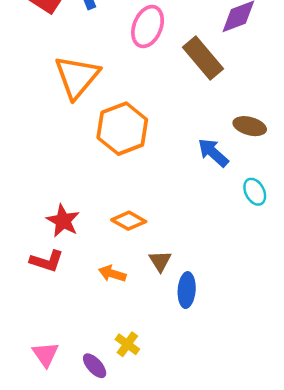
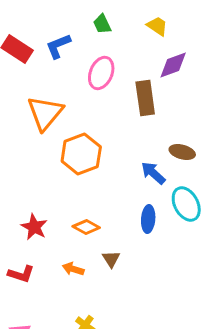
brown rectangle: (203, 58) -> (145, 98), turned 32
cyan ellipse: (255, 192) -> (186, 204), size x1.6
red L-shape: (47, 261) -> (21, 274), moved
blue ellipse: (187, 290) -> (148, 219), moved

